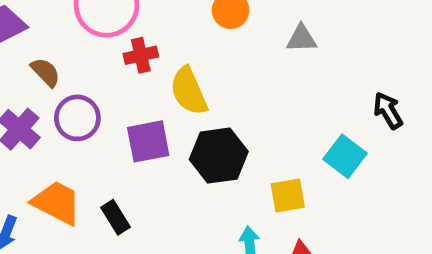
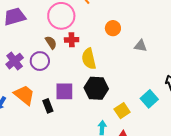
brown semicircle: (46, 72) -> (51, 43), moved
purple square: (148, 141) -> (64, 91), moved
yellow square: (288, 195) -> (122, 111), turned -35

